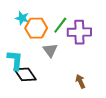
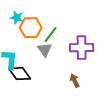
green line: (60, 25) -> (51, 35), moved
purple cross: (79, 32) -> (82, 48), moved

